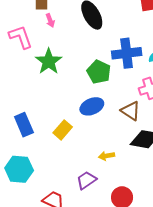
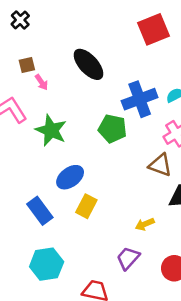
blue ellipse: (92, 106) -> (70, 177), moved

